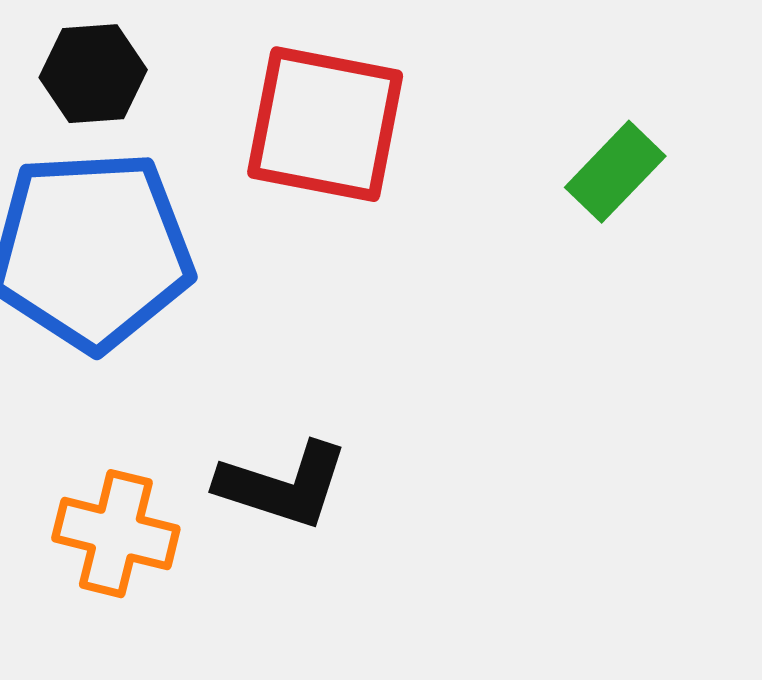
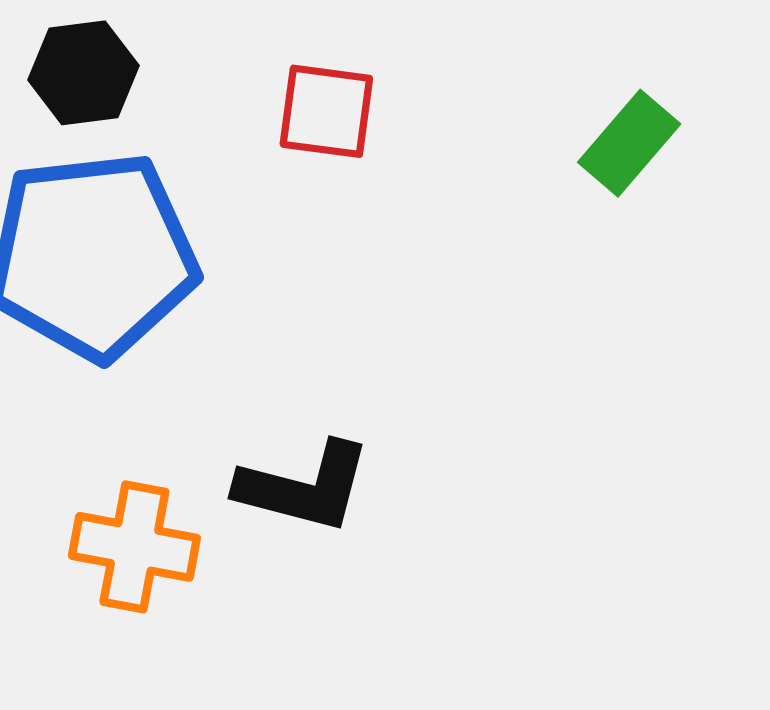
red square: (325, 124) -> (326, 111), size x0.6

